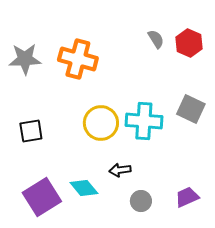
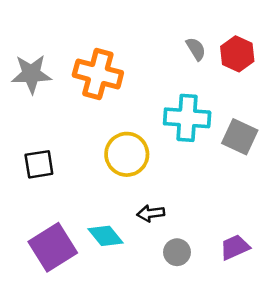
cyan cross: (144, 121) -> (187, 118), moved

